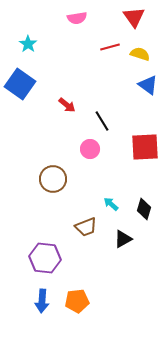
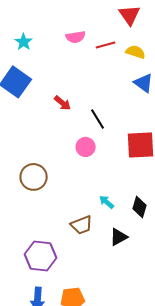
pink semicircle: (77, 18) -> (76, 37), moved
brown circle: (53, 179) -> (34, 177), moved

